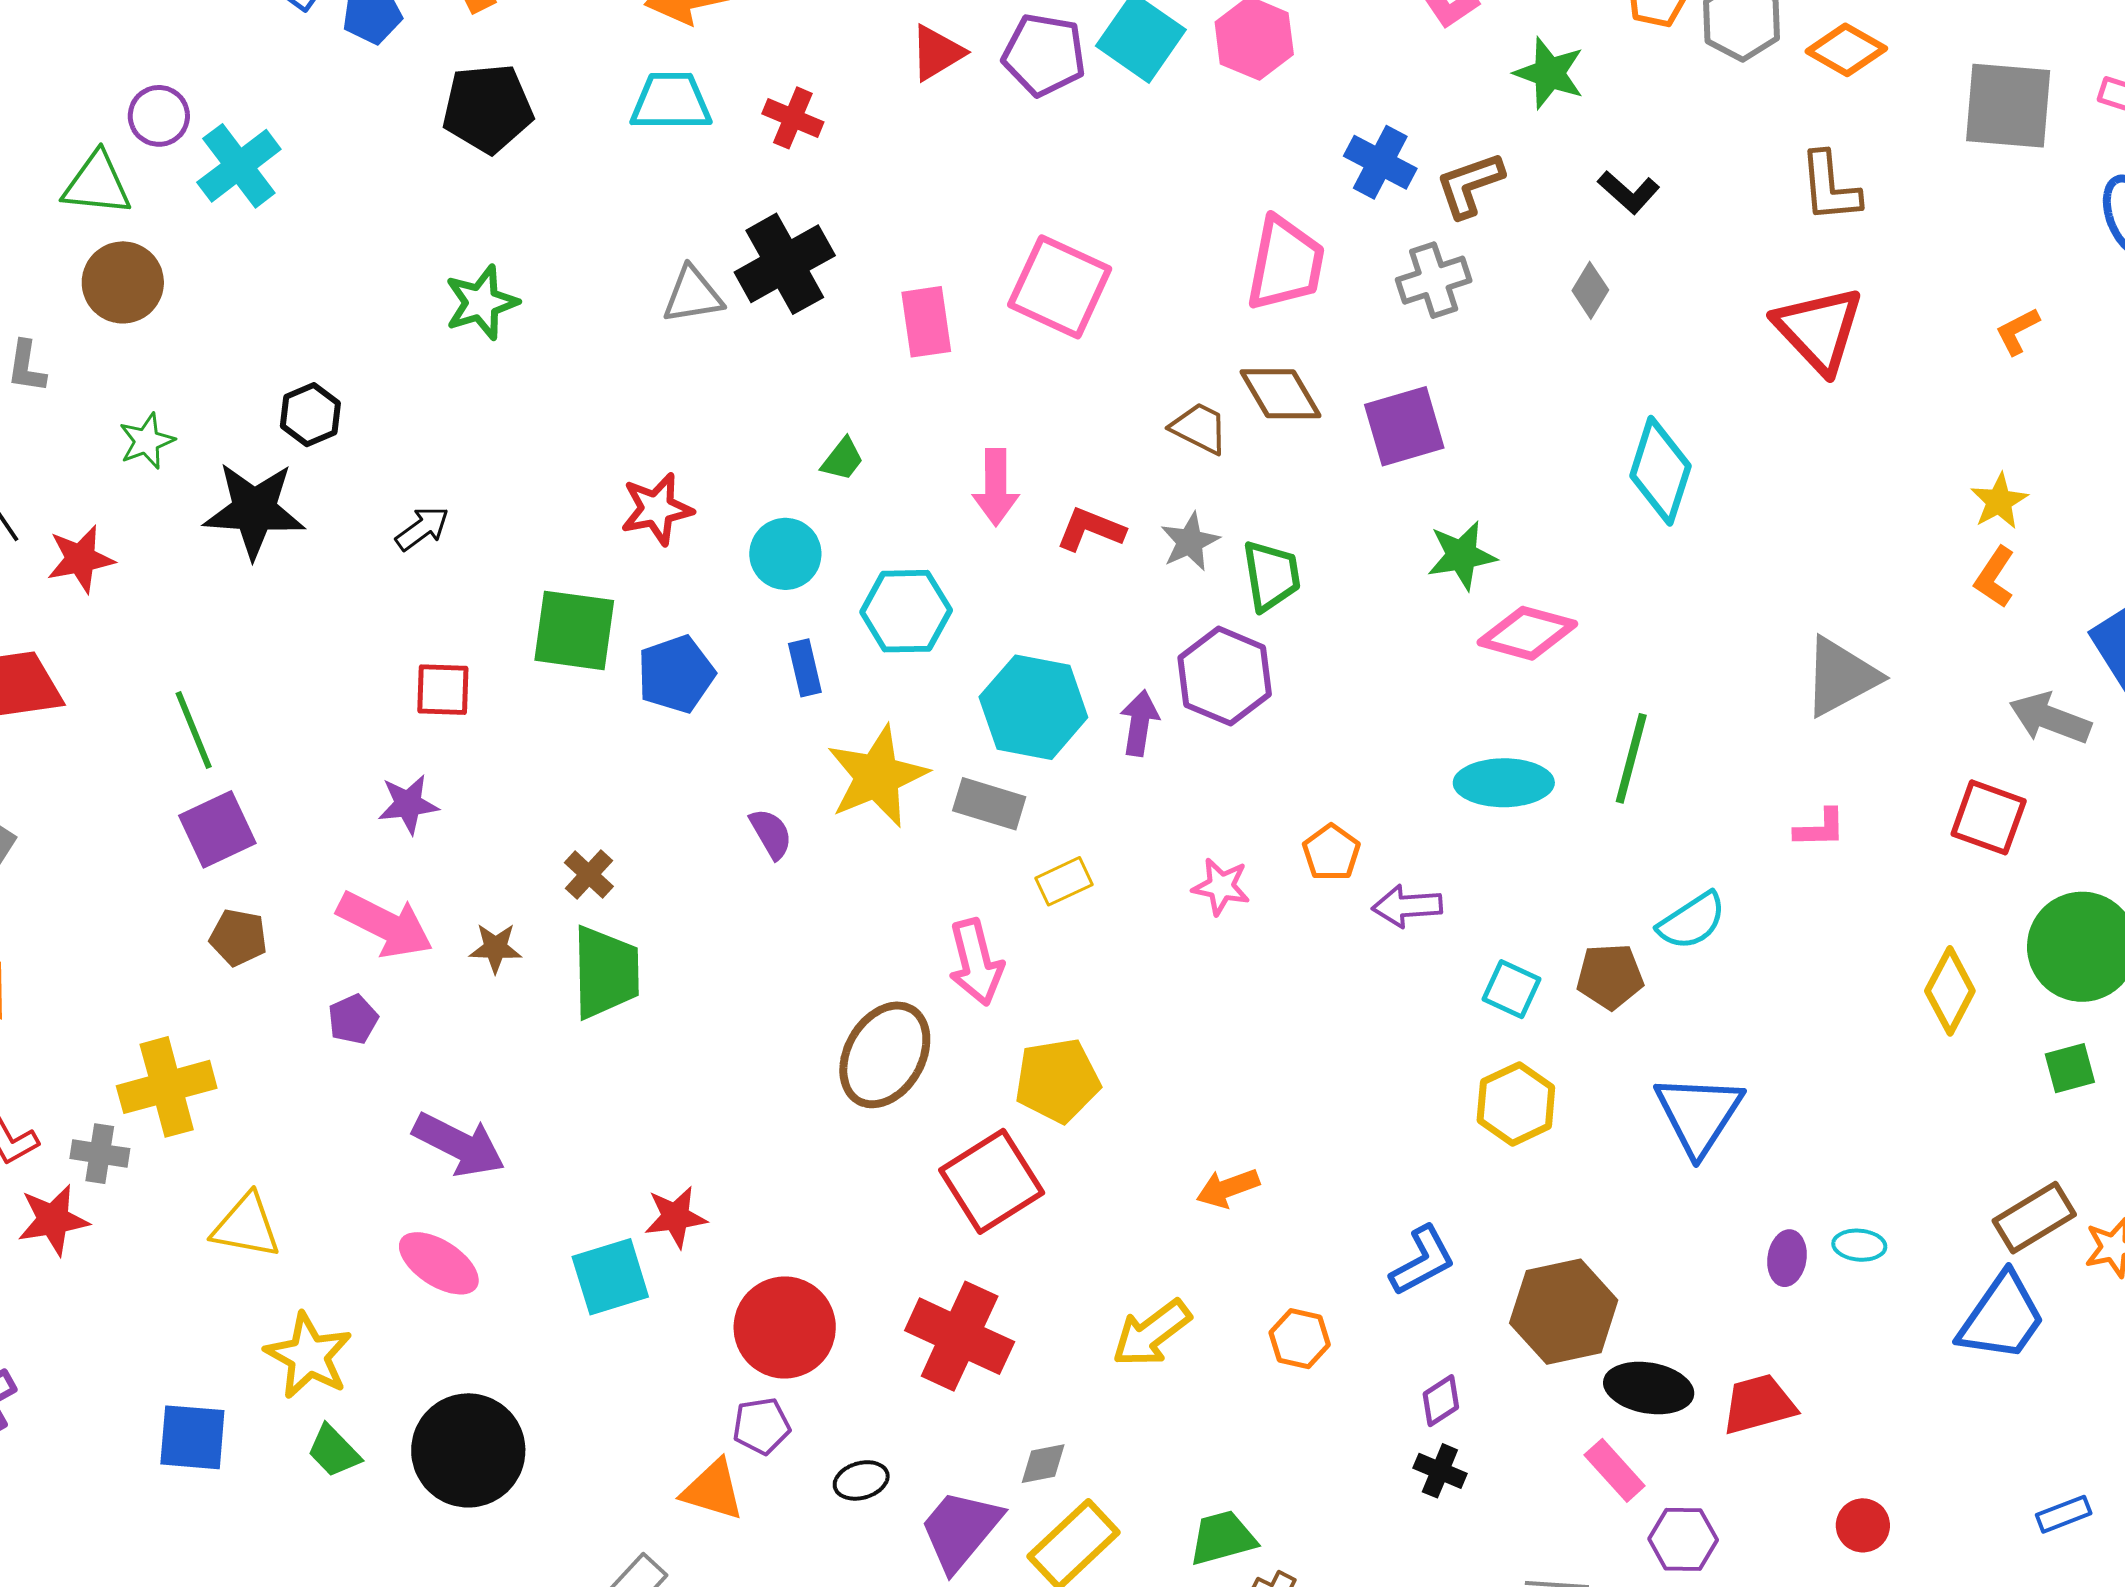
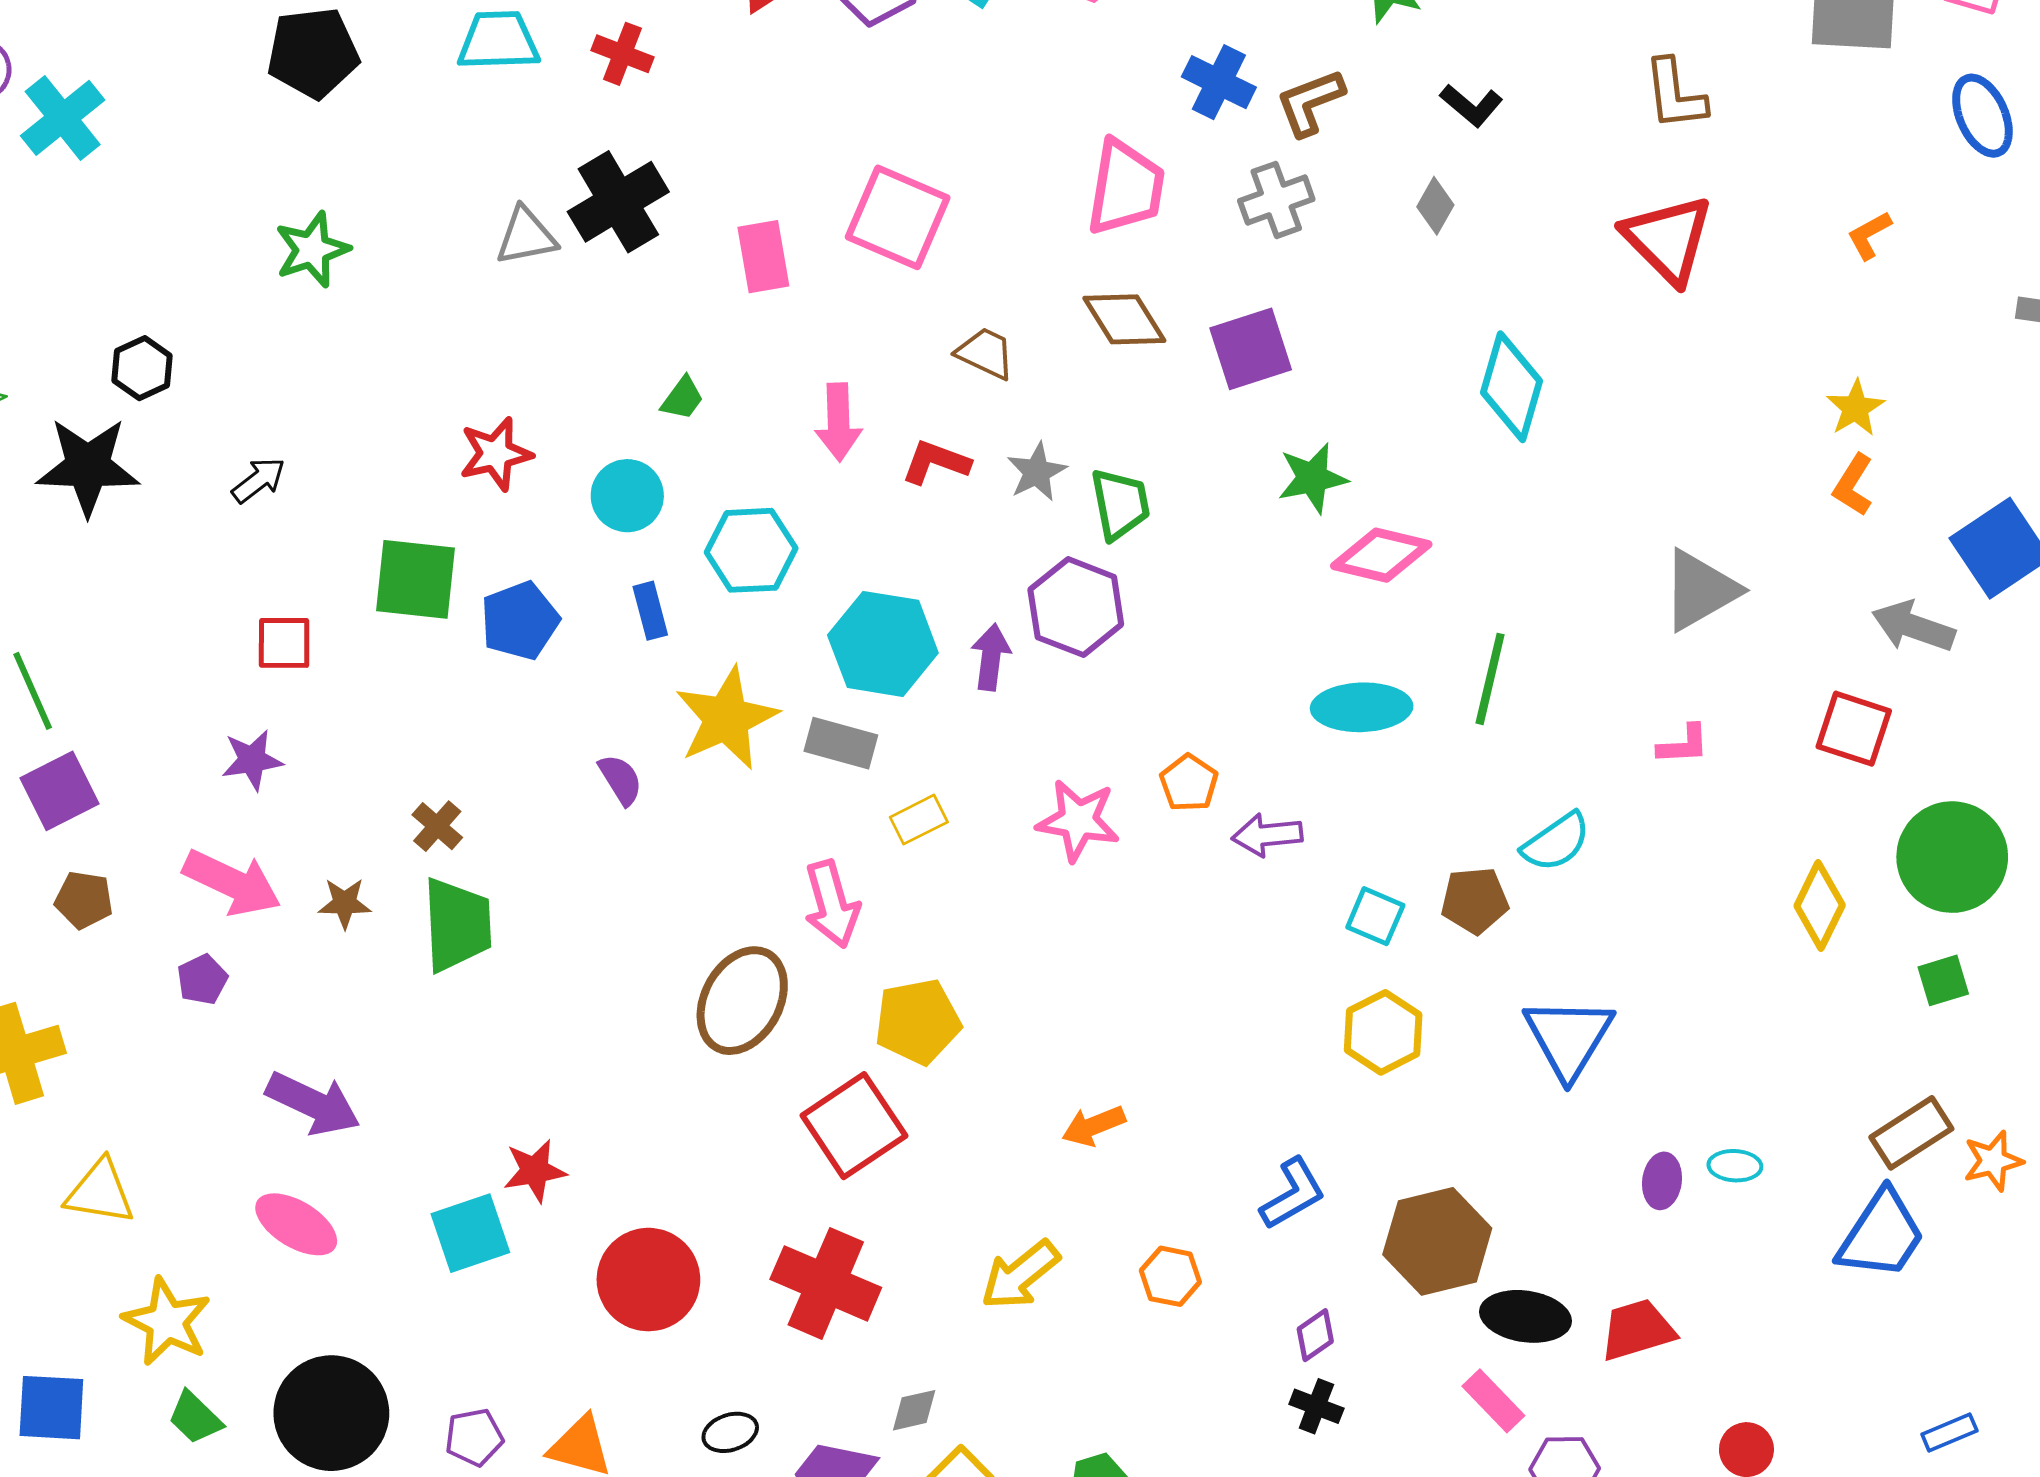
brown trapezoid: (1199, 428) -> (985, 353), moved
pink star: (1221, 886) -> (1078, 820), size x1.4
purple pentagon: (761, 1426) -> (474, 1437), moved

